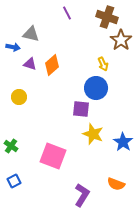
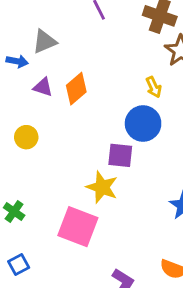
gray triangle: (31, 34) -> (44, 42), turned -36
yellow star: (93, 134) -> (102, 187), moved

